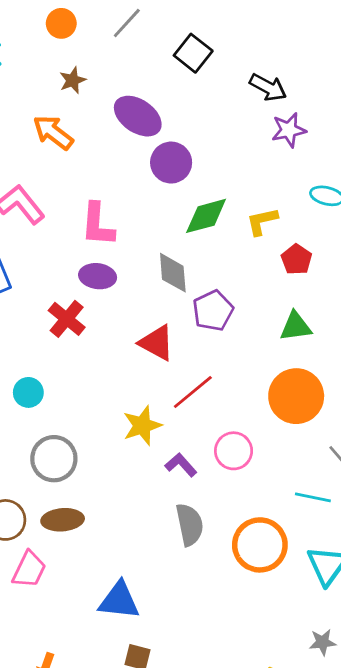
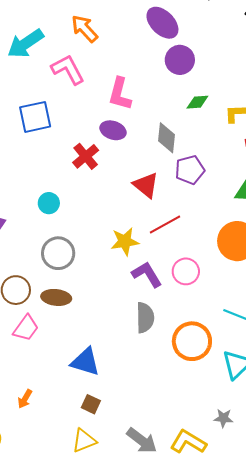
orange arrow: (53, 132) -> (85, 29), moved
green diamond: (206, 216) -> (197, 102), size x0.7
purple L-shape: (181, 465) -> (147, 274), size x1.4

